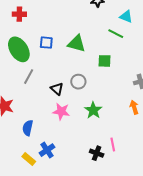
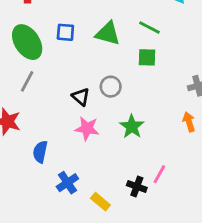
green line: (116, 34) -> (149, 28), moved
gray line: (29, 77) -> (27, 81), moved
pink line: (113, 145) -> (159, 174), turned 40
yellow rectangle: (29, 159) -> (100, 202), moved

